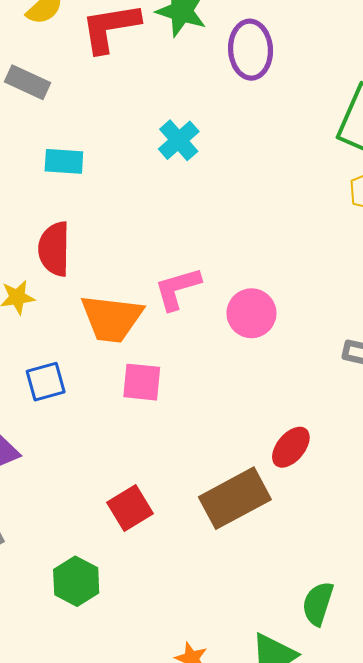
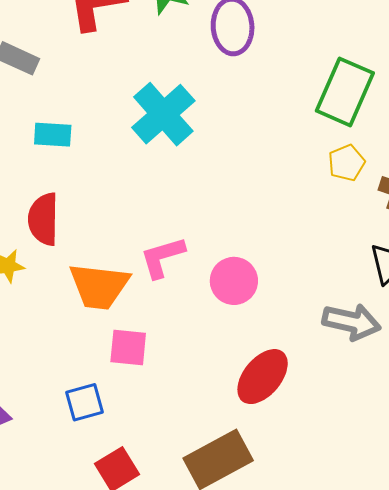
cyan cross: (179, 140) -> (163, 114), size x1.6
blue square: (46, 382) -> (85, 402), moved
red ellipse: (291, 447) -> (263, 377), moved, size x1.4

